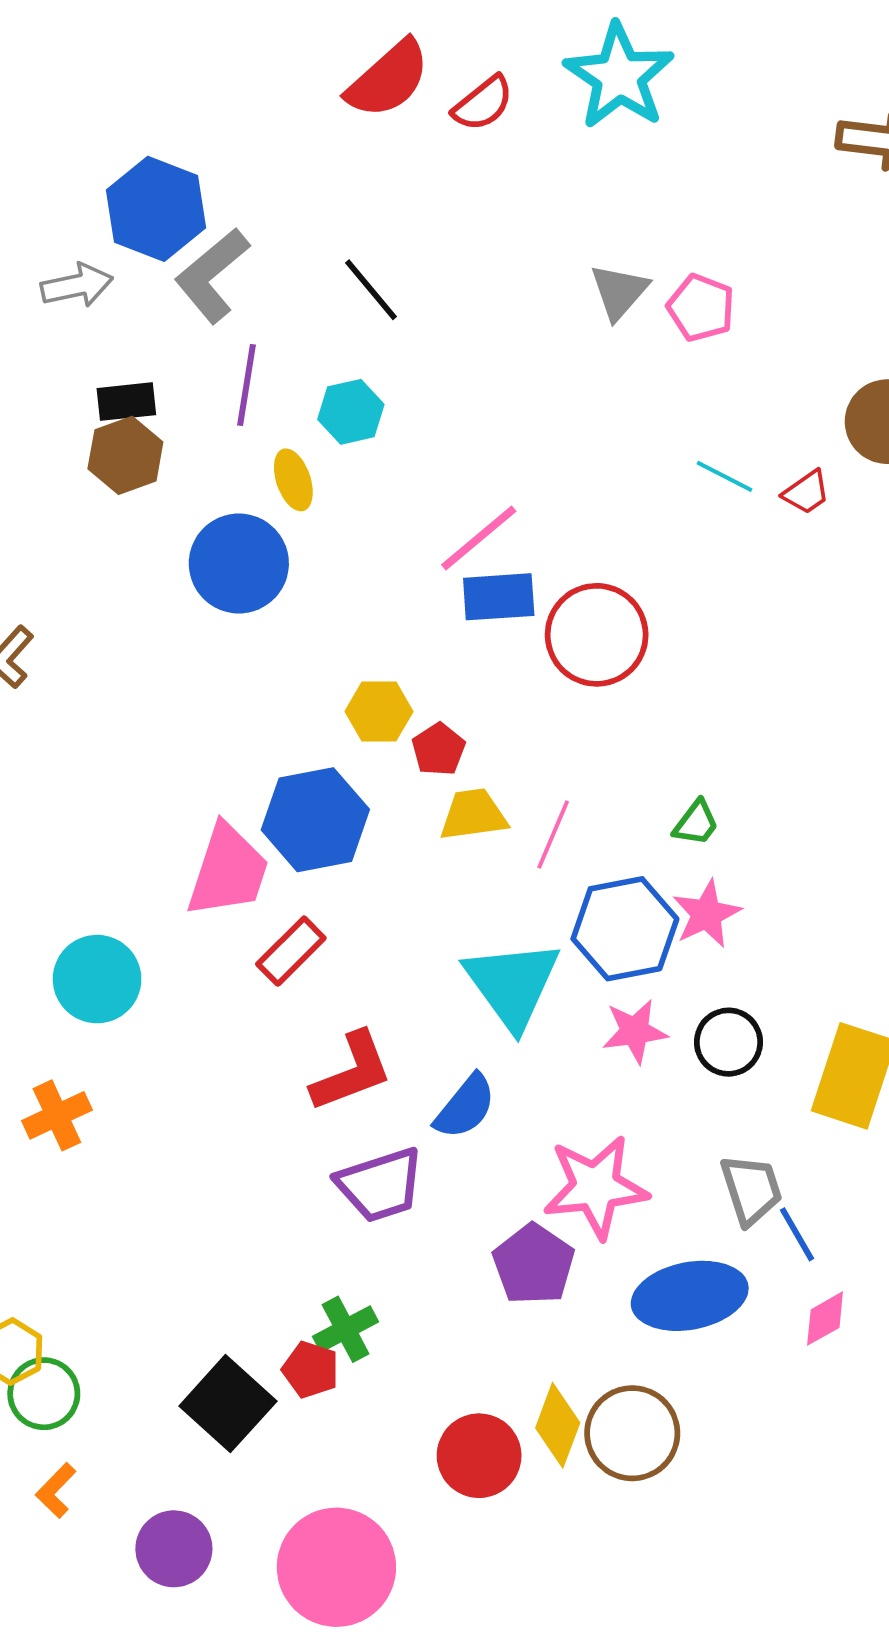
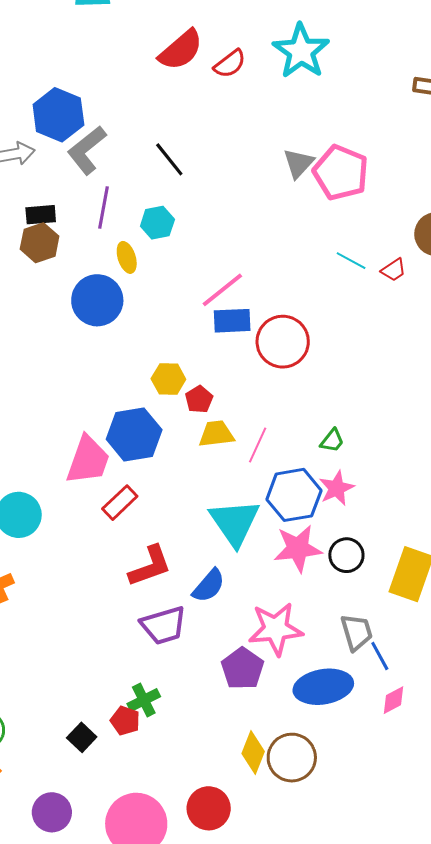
pink pentagon: (701, 308) -> (341, 173), size x1.6
pink star: (635, 1031) -> (298, 548), size x1.4
black square: (228, 1404) -> (82, 737), size x0.6
red circle: (479, 1456) -> (209, 808), moved

